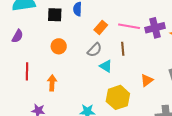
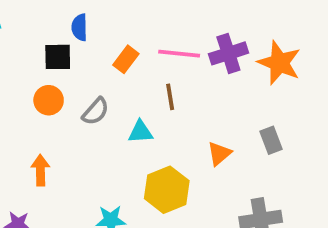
black square: (55, 15) -> (58, 57), moved
gray semicircle: (95, 50) -> (96, 111), moved
cyan triangle: (106, 66) -> (140, 132), turned -32

